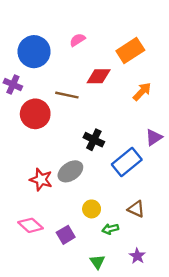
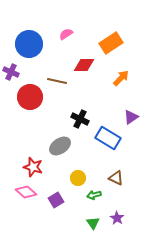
blue rectangle: (127, 162) -> (108, 138), turned 70
red star: (41, 180) -> (33, 167), moved
green triangle: (97, 262) -> (93, 223), moved

